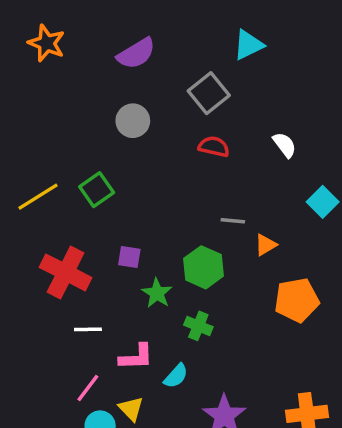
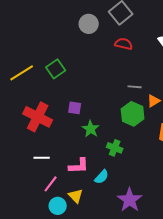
gray circle: (133, 121) -> (89, 24), moved
green hexagon: (204, 267) -> (133, 114), moved
white line: (88, 329) -> (42, 158), moved

